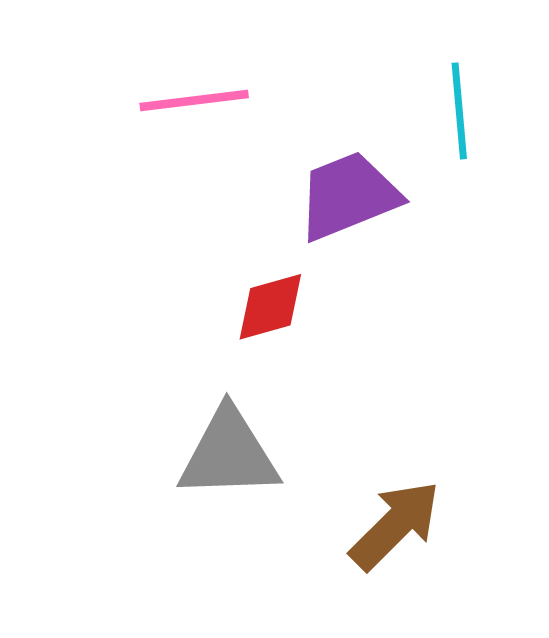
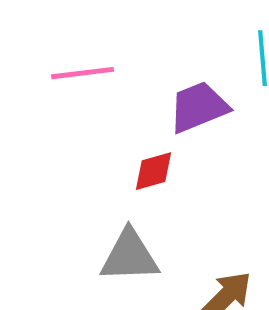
pink line: (194, 101) -> (83, 73), moved

